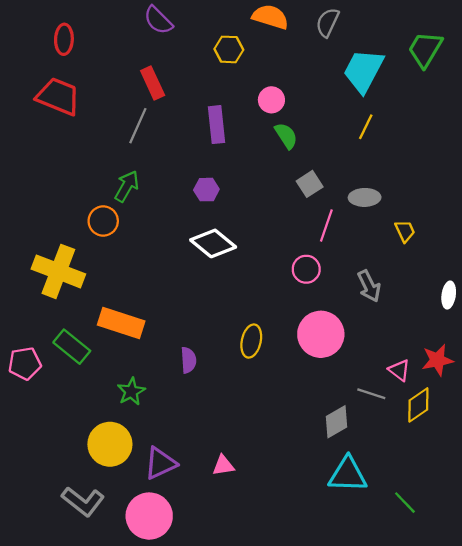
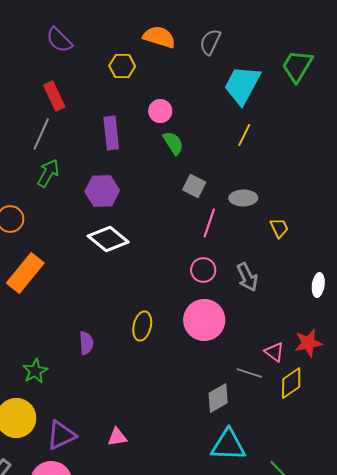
gray square: (310, 184) -> (194, 186), turned -30
green arrow: (127, 186) -> (48, 173), moved
purple hexagon: (206, 190) -> (102, 191), size x1.5
pink circle: (306, 269) -> (203, 270), moved
orange rectangle: (121, 323) -> (25, 273), moved, turned -69

